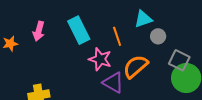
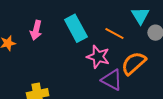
cyan triangle: (143, 19) -> (140, 16), turned -42
orange line: (117, 36) -> (114, 34), turned -42

